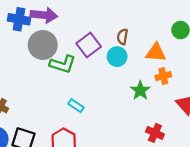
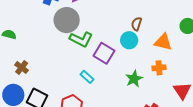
purple square: (89, 45) -> (104, 53), moved, turned -30
orange cross: (163, 76) -> (159, 68), moved
green star: (140, 90) -> (134, 79), moved

